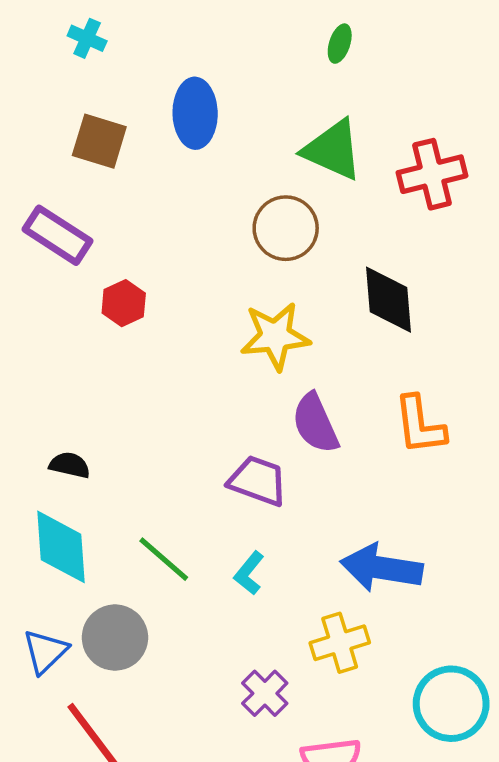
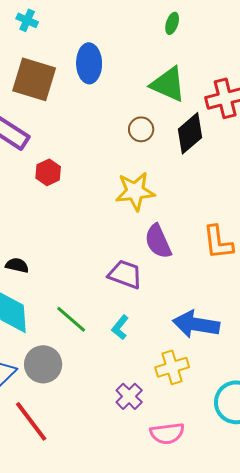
brown square: (99, 141) -> (34, 79), size x1.4
brown circle: (286, 228) -> (141, 129), size x0.7
black diamond: (388, 300) -> (190, 133), moved, turned 54

